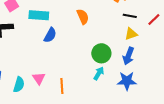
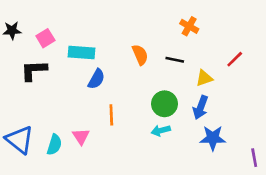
black line: (130, 16) -> (175, 60), moved
cyan arrow: (99, 73) -> (161, 130), turned -136
blue star: (127, 81) -> (213, 138), moved
orange line: (62, 86) -> (111, 115), moved

